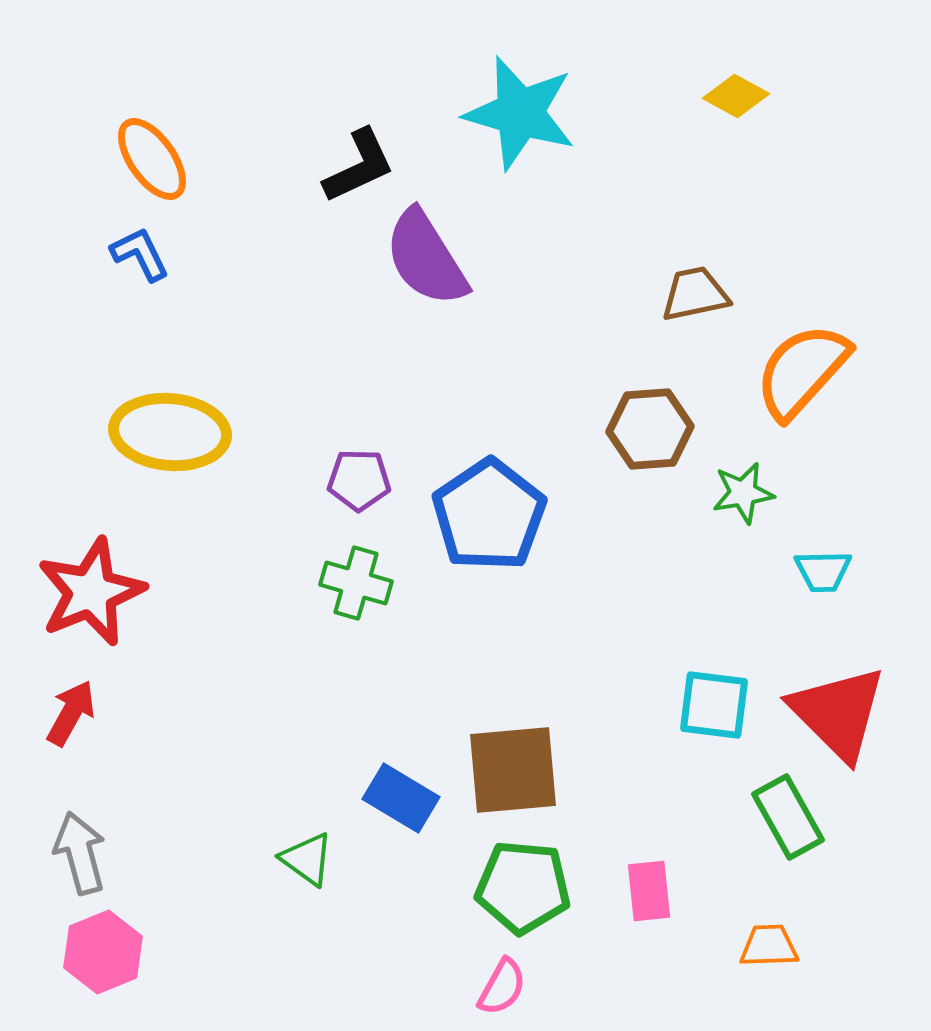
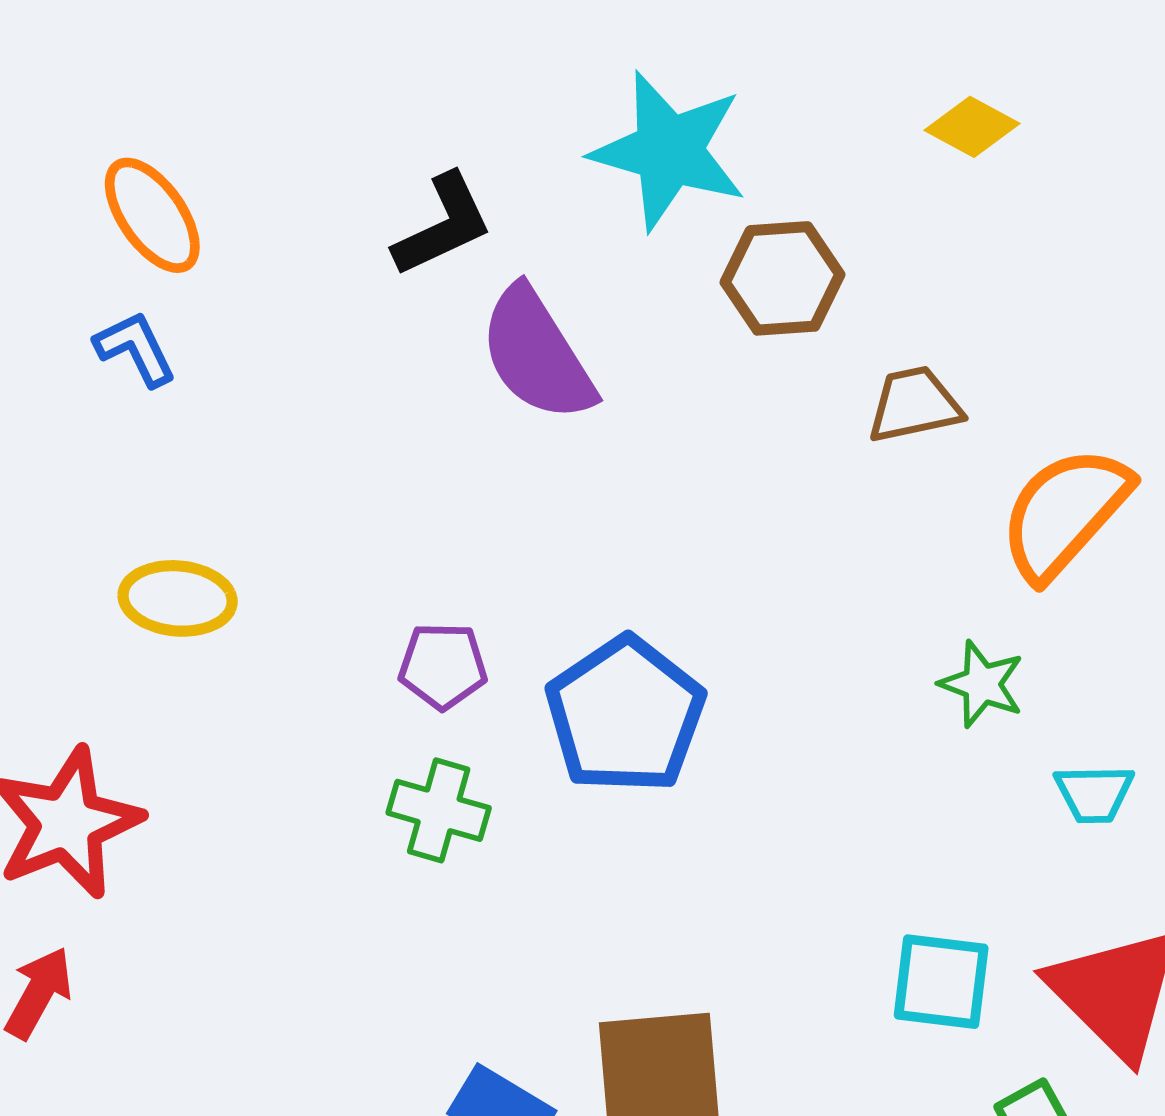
brown hexagon: (650, 429) -> (783, 278), moved
yellow ellipse: (170, 432) -> (178, 598), size x0.7
green star: (743, 493) -> (982, 684), turned 30

